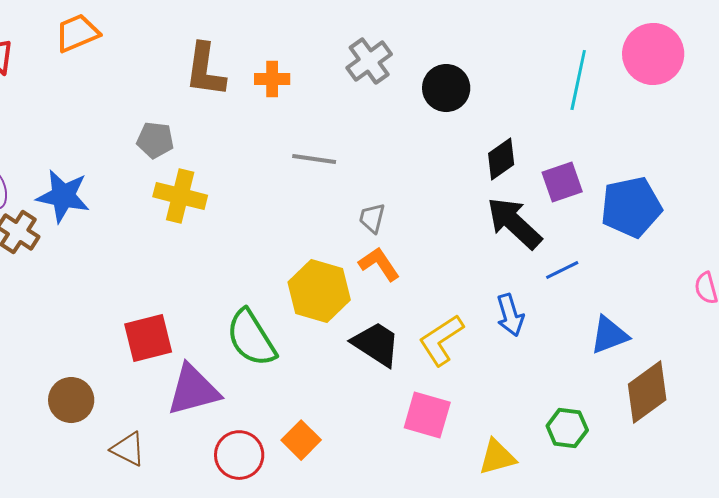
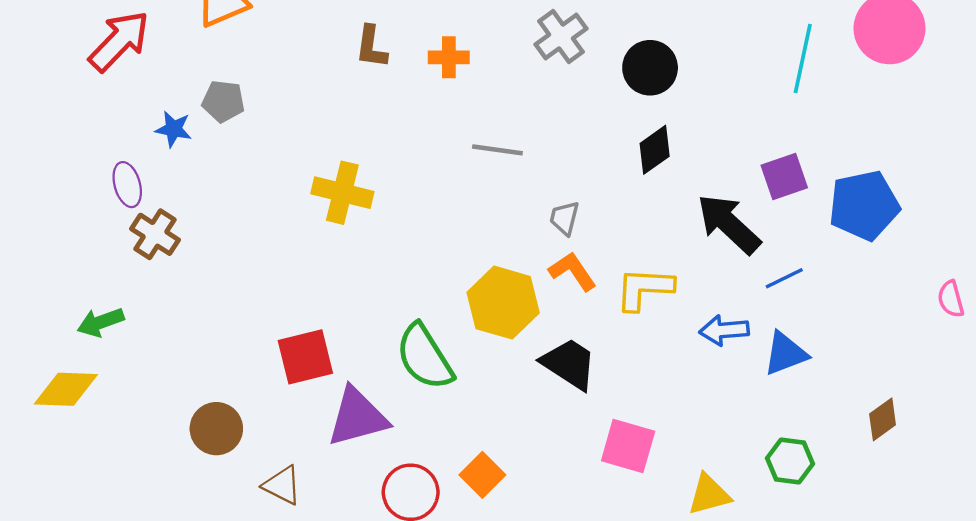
brown L-shape: (205, 70) -> (371, 47), size x0.7
gray pentagon: (155, 140) -> (223, 101), moved
black diamond: (501, 159) -> (655, 150), moved
blue star: (63, 196) -> (174, 129), moved, size x0.6
blue arrow: (510, 315) -> (724, 330), turned 102
blue triangle: (609, 335) -> (785, 353), moved
yellow L-shape: (441, 340) -> (644, 289), moved, turned 36
brown diamond: (647, 392) -> (883, 419), size x0.6

